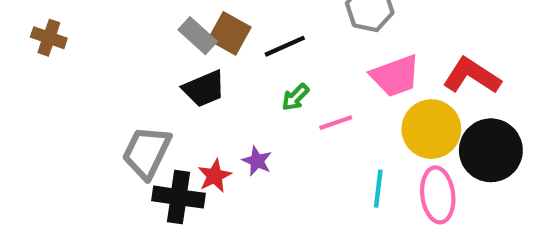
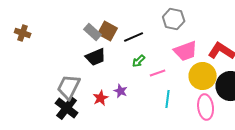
cyan line: (378, 189) -> (168, 99), moved
black cross: (178, 197) -> (67, 108), moved, turned 30

